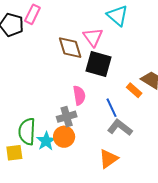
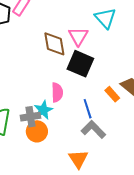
gray cross: (67, 117) -> (30, 117), moved
cyan star: (46, 141) -> (43, 110), moved
orange triangle: (109, 159) -> (78, 159), turned -35

